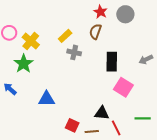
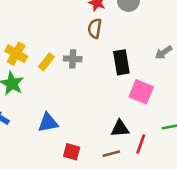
yellow rectangle: (65, 36) -> (46, 62), moved
red square: (72, 125) -> (72, 152), moved
red line: (116, 128) -> (141, 144), turned 56

